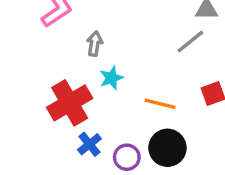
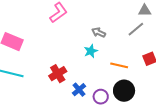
gray arrow: (95, 44) -> (99, 32), moved, turned -72
red cross: (70, 103) -> (58, 74), moved, size x0.7

